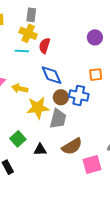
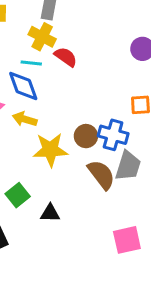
red semicircle: (44, 46) -> (66, 57), turned 105
blue diamond: (52, 75) -> (23, 86), moved
gray trapezoid: (58, 119) -> (128, 166), moved
brown semicircle: (72, 146) -> (101, 175), moved, turned -100

